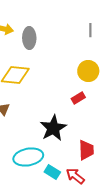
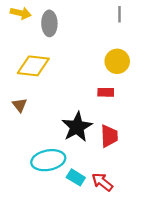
red rectangle: (78, 98) -> (106, 92), turned 32
red trapezoid: (86, 150) -> (109, 136), moved

